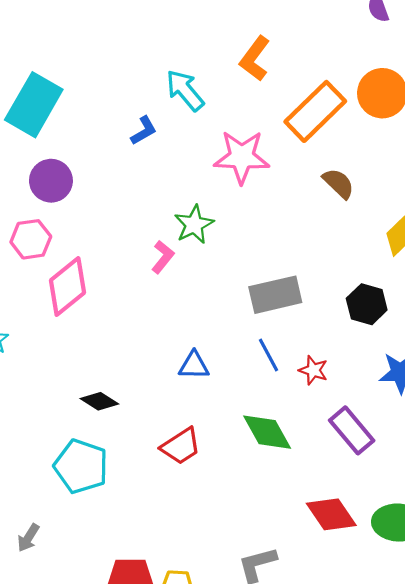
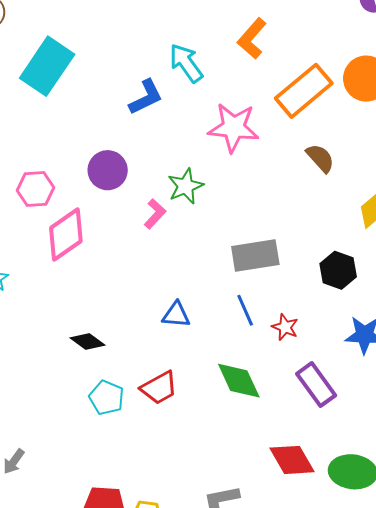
blue L-shape: (144, 131) -> (146, 97), size x1.4
purple circle: (51, 181) -> (108, 170), moved
cyan pentagon: (81, 466) -> (107, 398), moved, size x0.7

